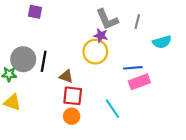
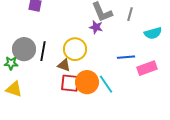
yellow circle: (95, 52) -> (75, 49), moved
pink rectangle: (139, 82) -> (147, 68), moved
cyan line: (112, 109) -> (106, 84), moved
orange circle: (72, 116) -> (87, 82), moved, size x1.5

